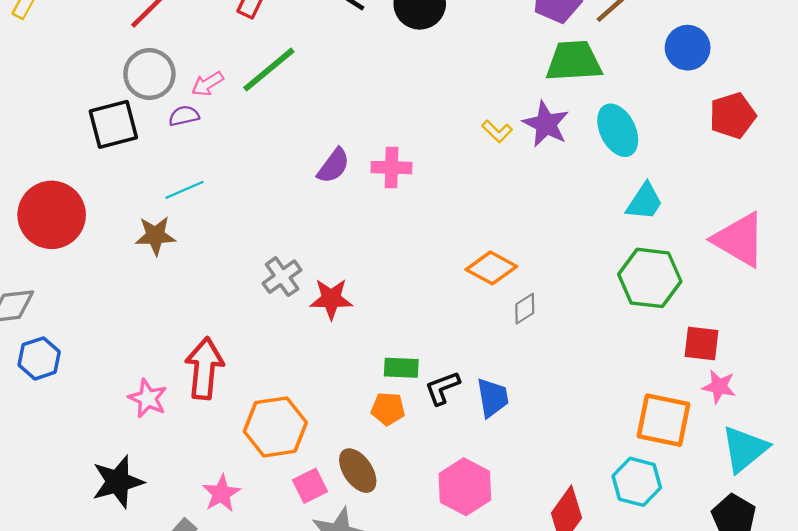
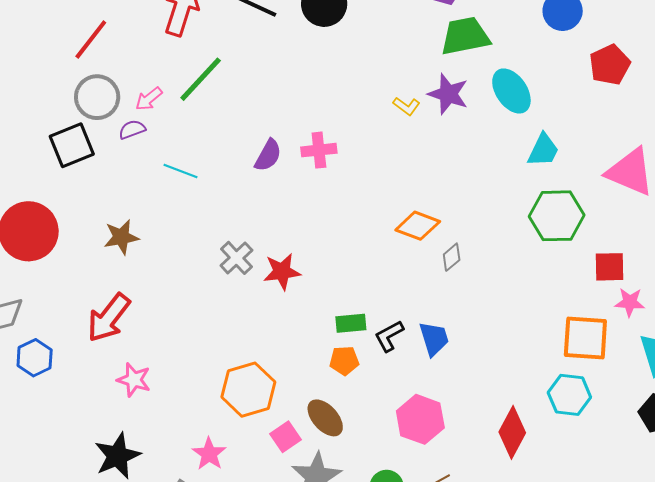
cyan line: (185, 190) -> (180, 171), moved, turned 52
red arrow: (204, 368) -> (109, 318), moved, turned -140

